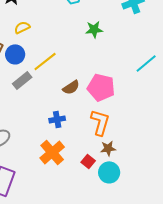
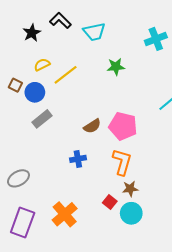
yellow line: (45, 61) -> (66, 75), moved
orange cross: (52, 152) -> (65, 214), moved

